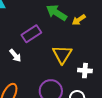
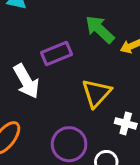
white arrow: (15, 55) -> (26, 81), size x1.6

